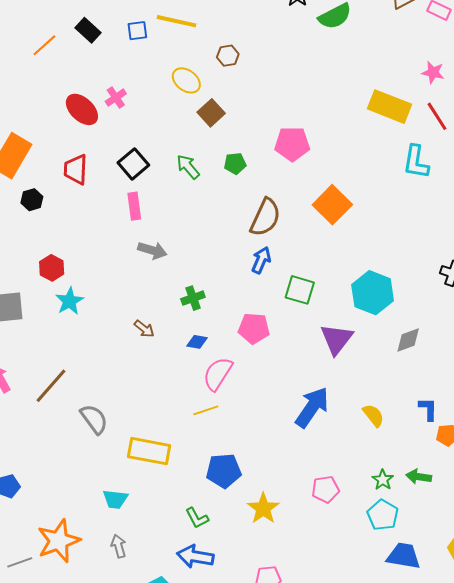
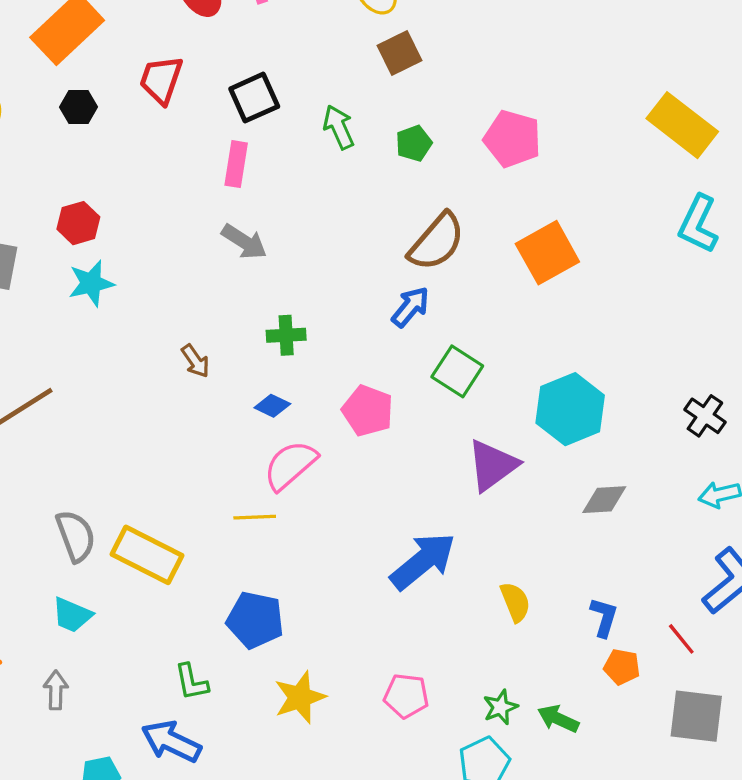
green pentagon: (235, 163) -> (414, 143), turned -30
gray semicircle: (94, 419) -> (76, 536), moved

